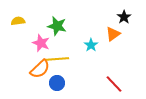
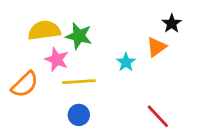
yellow semicircle: (18, 21) -> (44, 30), moved, size x1.6
orange semicircle: (40, 69) -> (25, 84), moved

